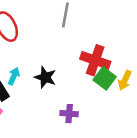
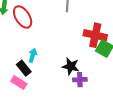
black star: (45, 77) -> (71, 66), moved

